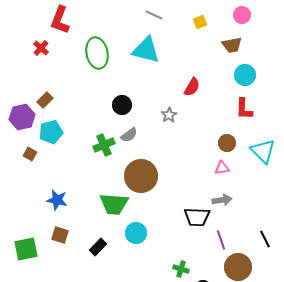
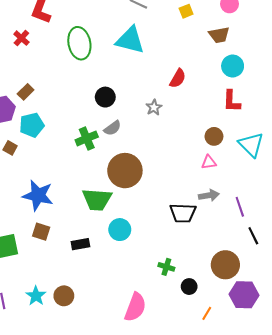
blue star: (57, 200) -> (38, 195), size x1.4
purple line: (221, 240) -> (240, 207), moved
black rectangle: (98, 247) -> (80, 244), turned 36

